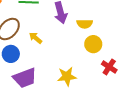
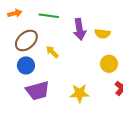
yellow semicircle: (85, 24) -> (102, 34), moved

